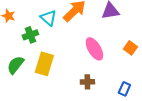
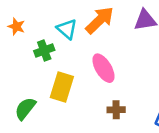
pink ellipse: (94, 49) -> (103, 68), moved
green semicircle: (15, 65) -> (25, 109), moved

